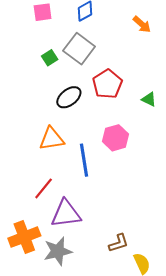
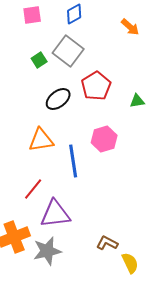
green triangle: (149, 99) -> (137, 101), turned -35
brown L-shape: (119, 243) -> (107, 243), turned -135

